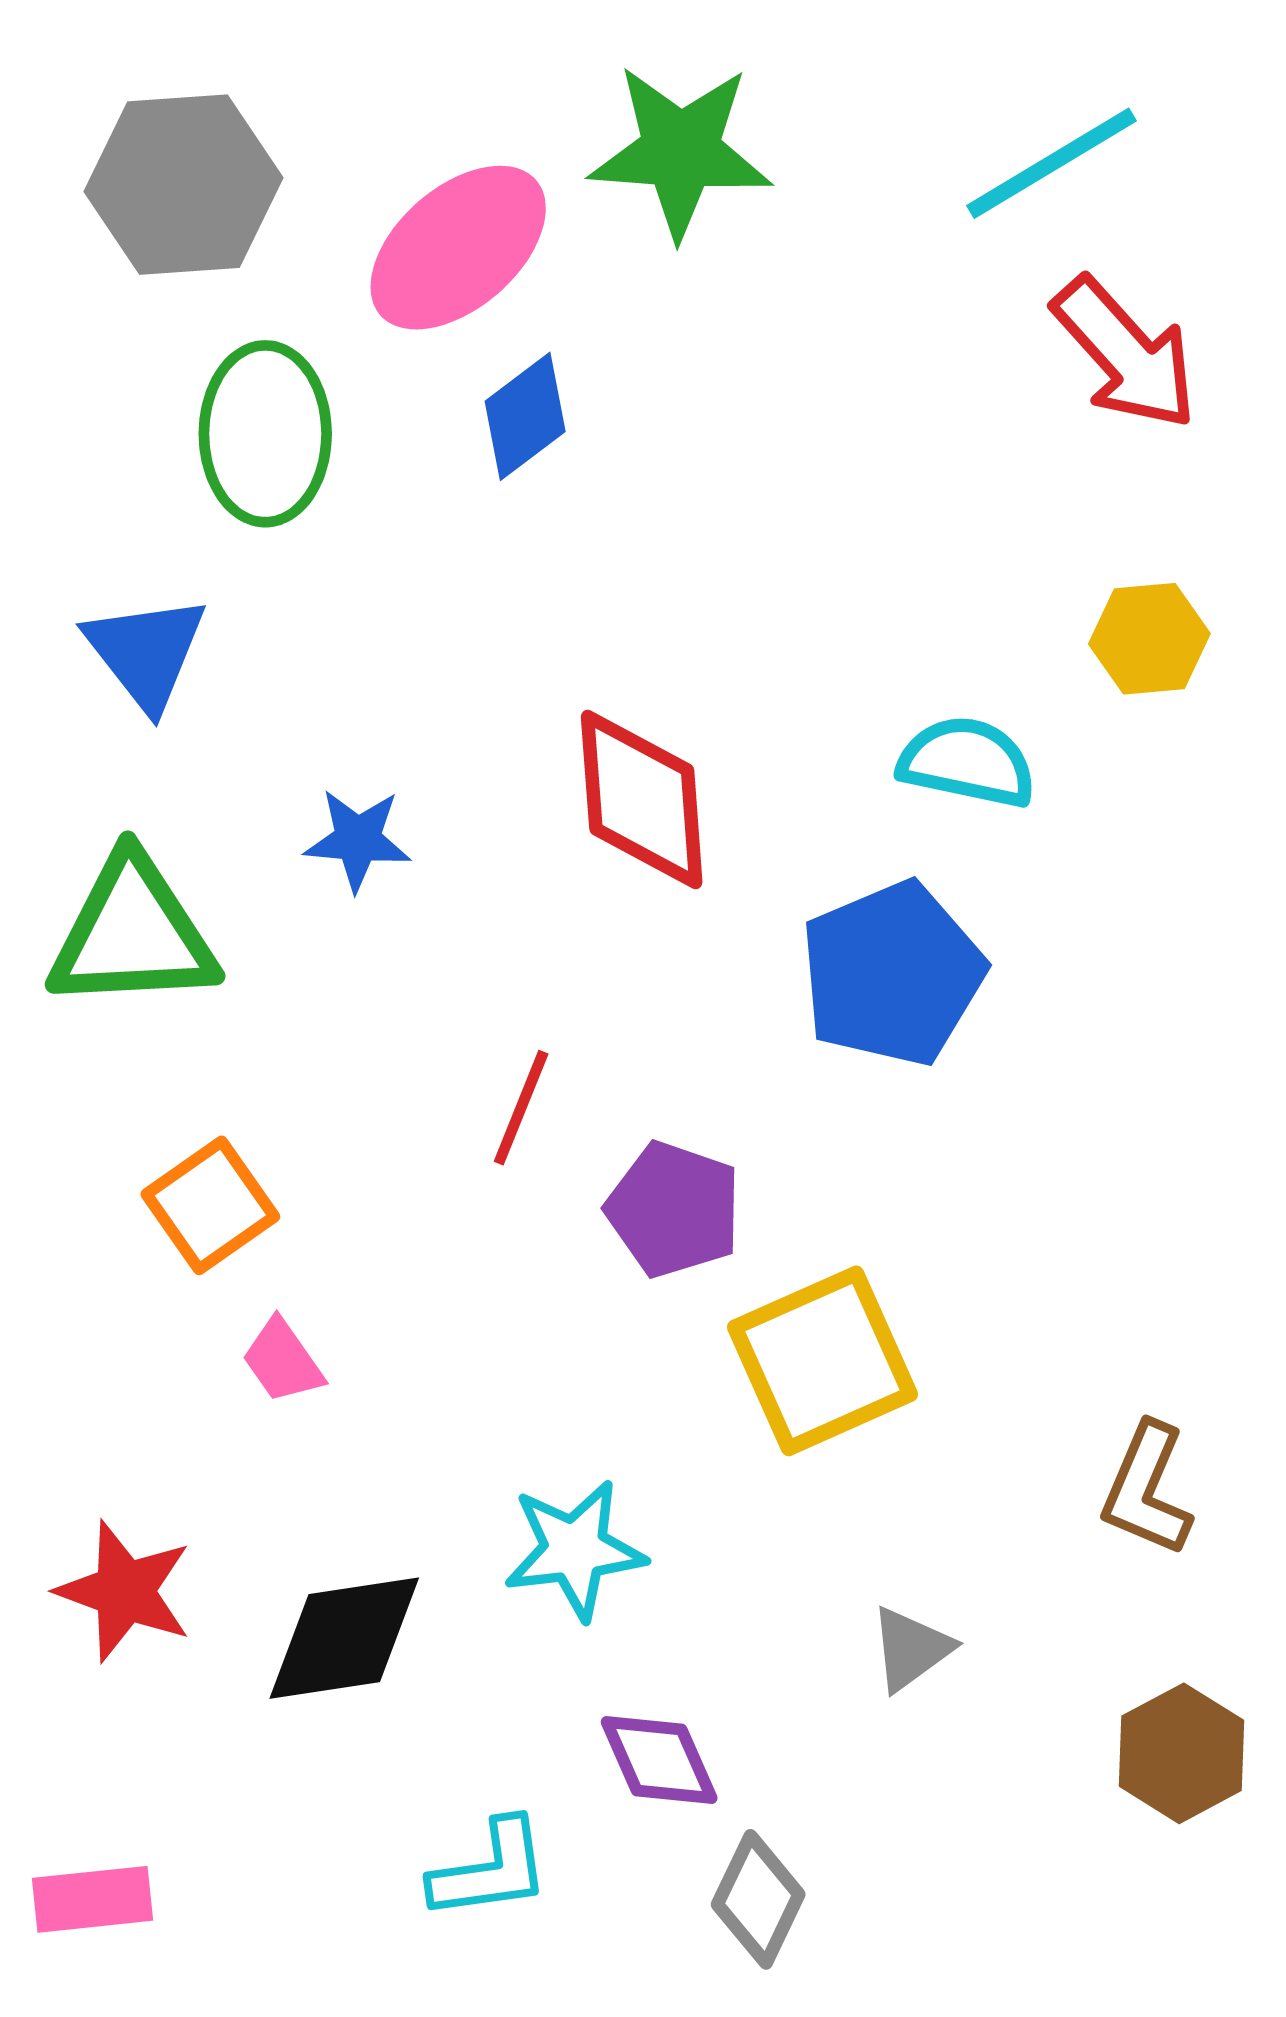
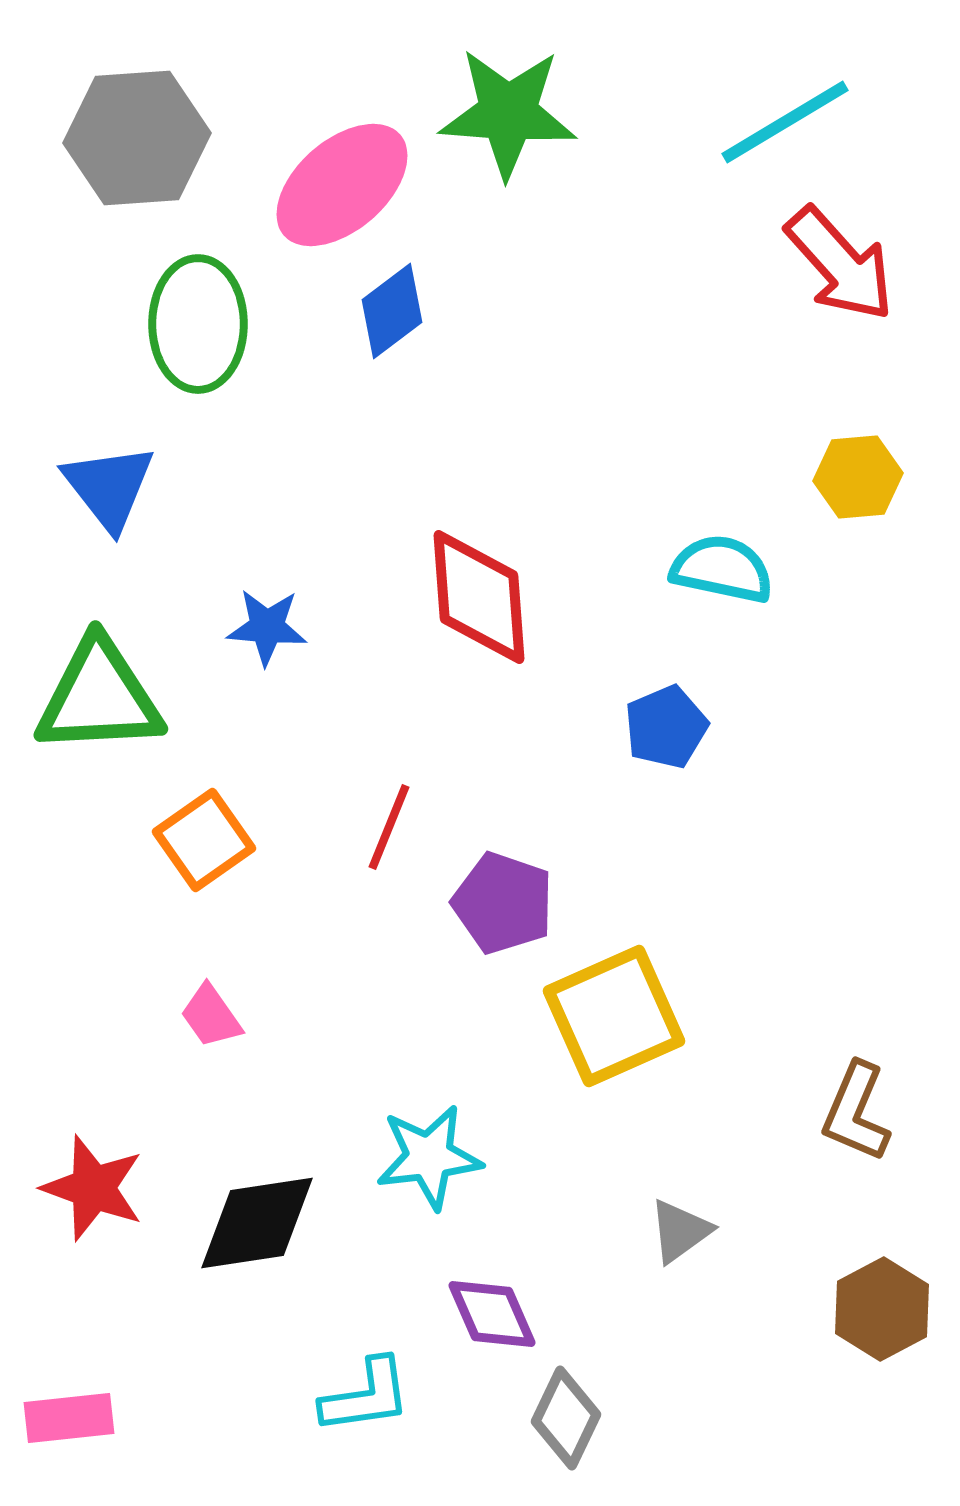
blue pentagon: (892, 974) -> (666, 727), size x0.6
orange square: (210, 1205) -> (204, 840), moved

